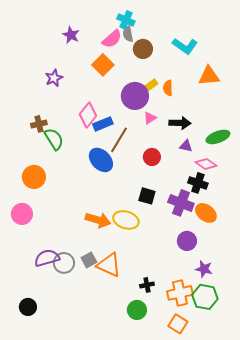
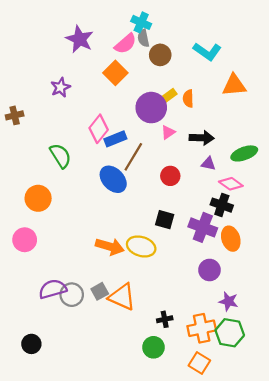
purple star: (71, 35) -> (80, 39), size x1.4
brown cross: (39, 124) -> (15, 115), moved
orange ellipse: (206, 213) -> (231, 239), turned 35

